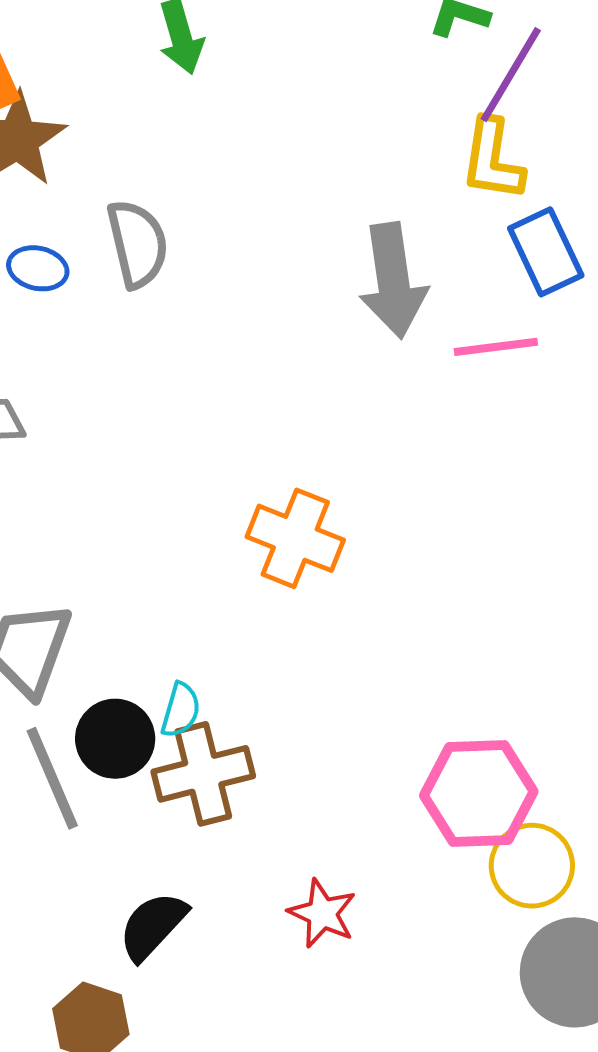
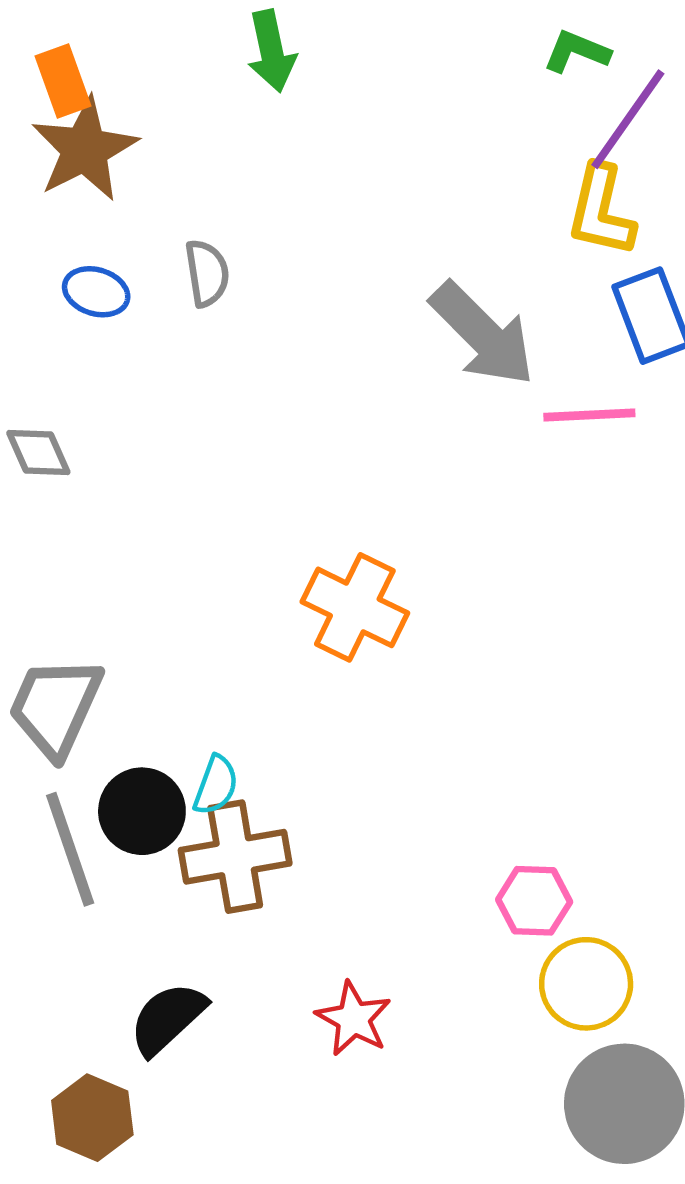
gray semicircle: (138, 244) -> (207, 273), size x0.7
gray arrow: (393, 280) -> (483, 334), turned -41
pink hexagon: (479, 793) -> (534, 901), size x0.6

